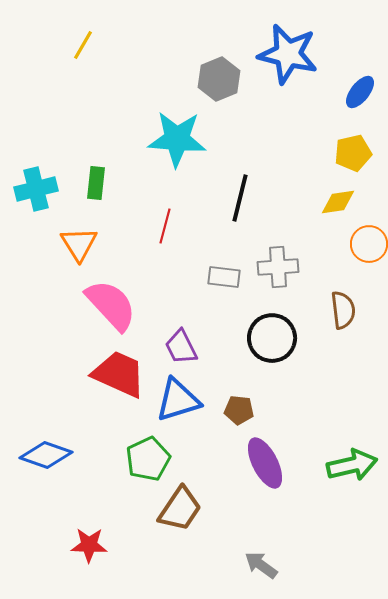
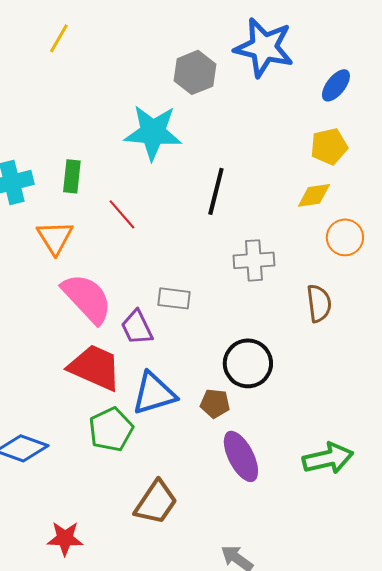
red line: (165, 226) -> (122, 214), moved, turned -56
gray rectangle: (224, 277) -> (174, 298), moved
black circle: (272, 338) -> (248, 363), moved
purple trapezoid: (181, 347) -> (137, 327), moved
green pentagon: (148, 459) -> (111, 429), moved

